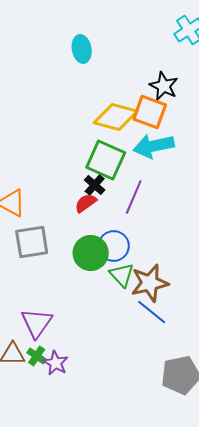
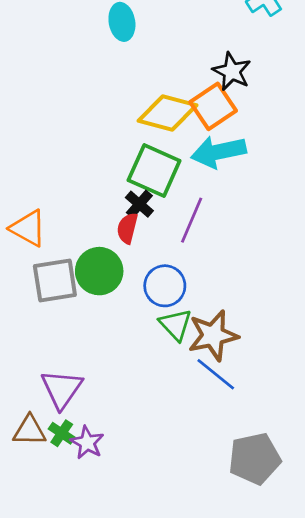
orange square: (150, 112) -> (213, 106), turned 36
red semicircle: (86, 203) -> (127, 228), turned -40
green circle: (91, 253) -> (99, 271), moved

